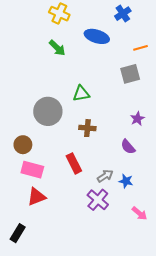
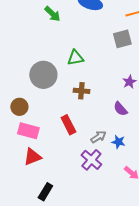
black rectangle: (18, 233) -> (45, 192), moved

